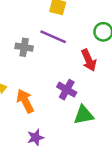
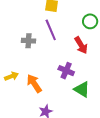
purple line: (53, 37) -> (51, 30), turned 50
green triangle: (84, 115) -> (82, 89), turned 48

